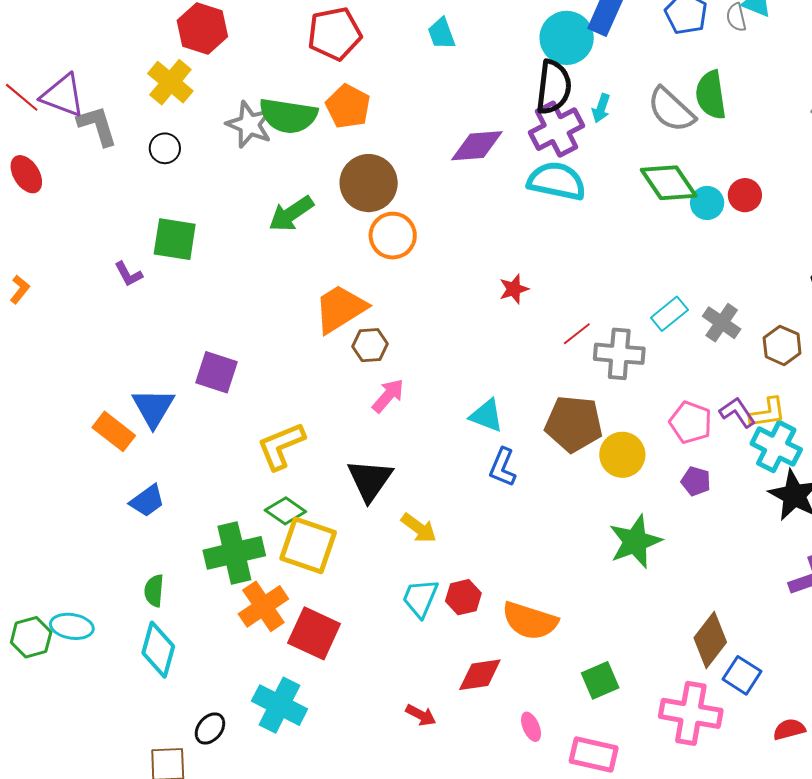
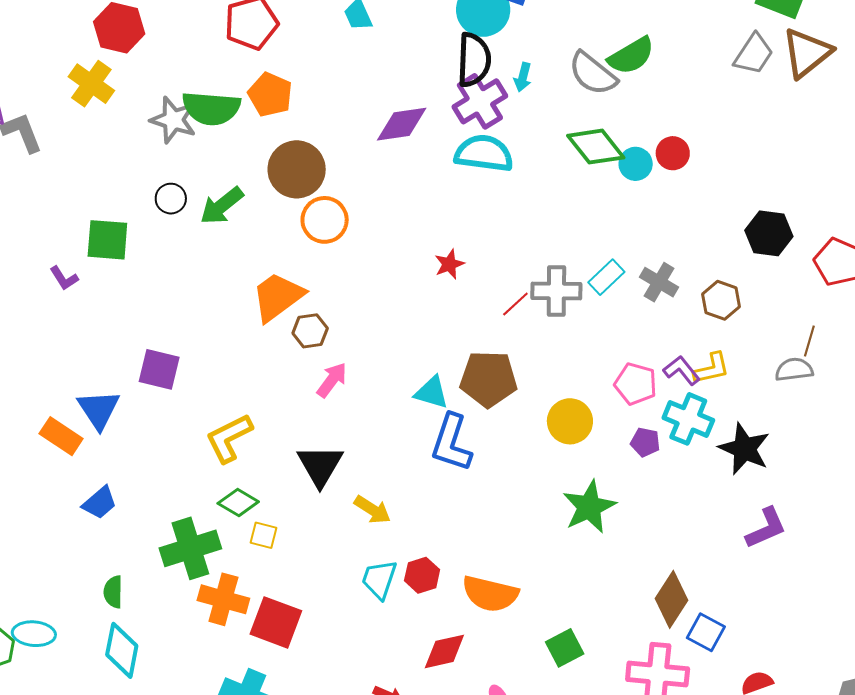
green semicircle: (711, 95) -> (631, 56), turned -108
black circle: (165, 148) -> (171, 199), moved
gray cross: (619, 354) -> (556, 291), moved
brown pentagon: (574, 424) -> (489, 379), moved
cyan cross: (776, 447) -> (688, 419), moved
blue L-shape: (503, 467) -> (451, 443), size x1.5
yellow square: (308, 545) -> (263, 535), size x0.5
orange cross: (263, 606) -> (223, 599), turned -36

